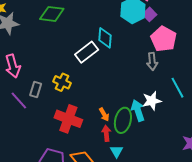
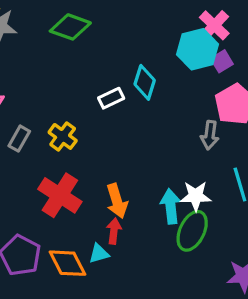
white rectangle: (87, 52) -> (111, 98), size x0.7
orange arrow: (104, 115) -> (117, 201), size x1.5
green ellipse: (123, 120) -> (192, 231), moved
cyan triangle: (117, 151) -> (99, 253), moved, turned 32

